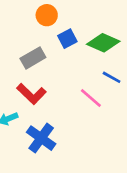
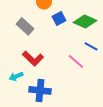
gray rectangle: (33, 58) -> (25, 26), moved, turned 72
blue cross: (41, 138) -> (40, 90), turned -30

